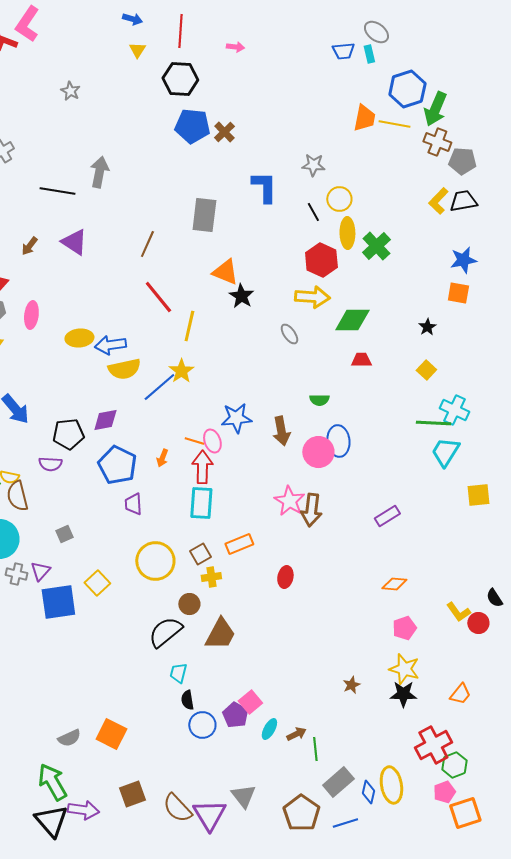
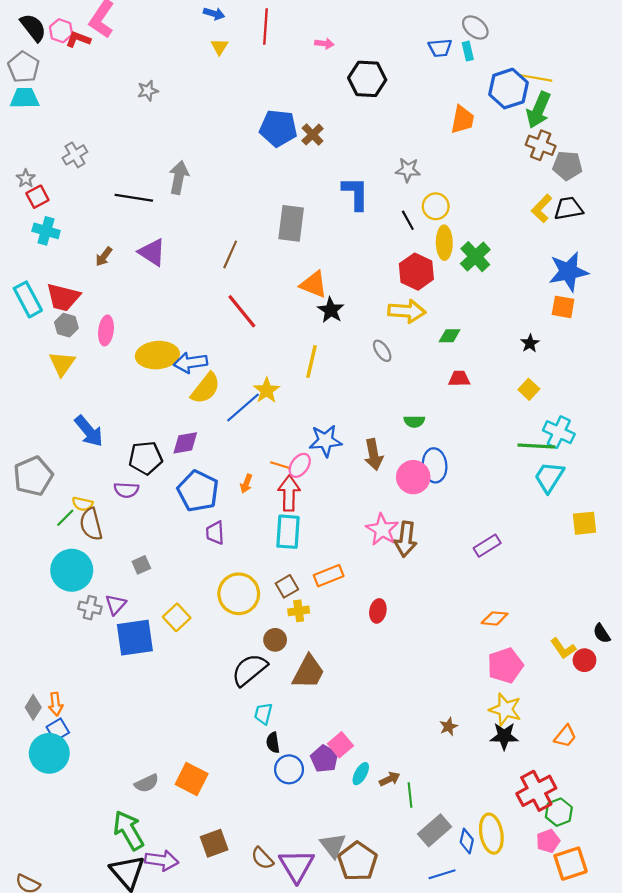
black hexagon: (180, 79) -> (367, 79), moved
gray star: (70, 91) -> (148, 91), turned 30
yellow line: (394, 124) -> (535, 78), moved
blue star: (463, 260) -> (568, 272), size x1.4
green diamond: (352, 320) -> (450, 336), size x0.6
yellow line: (189, 326) -> (312, 362), moved
yellow ellipse: (79, 338) -> (157, 355), size x1.4
yellow semicircle: (124, 369) -> (206, 388), turned -40
pink ellipse: (212, 441) -> (300, 465), turned 55
pink pentagon: (404, 628) -> (505, 666), size x1.4
brown semicircle: (177, 808) -> (262, 858), size x0.7
brown pentagon: (301, 813) -> (358, 861), moved

